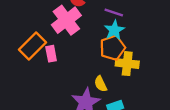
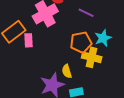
cyan star: (114, 30) -> (103, 38), moved

